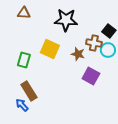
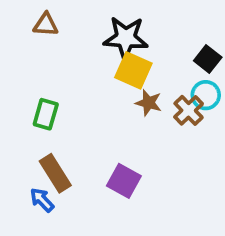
brown cross: (94, 43) -> (189, 110), moved, turned 35
yellow square: (50, 49) -> (133, 70), moved
purple square: (91, 76) -> (124, 181), moved

